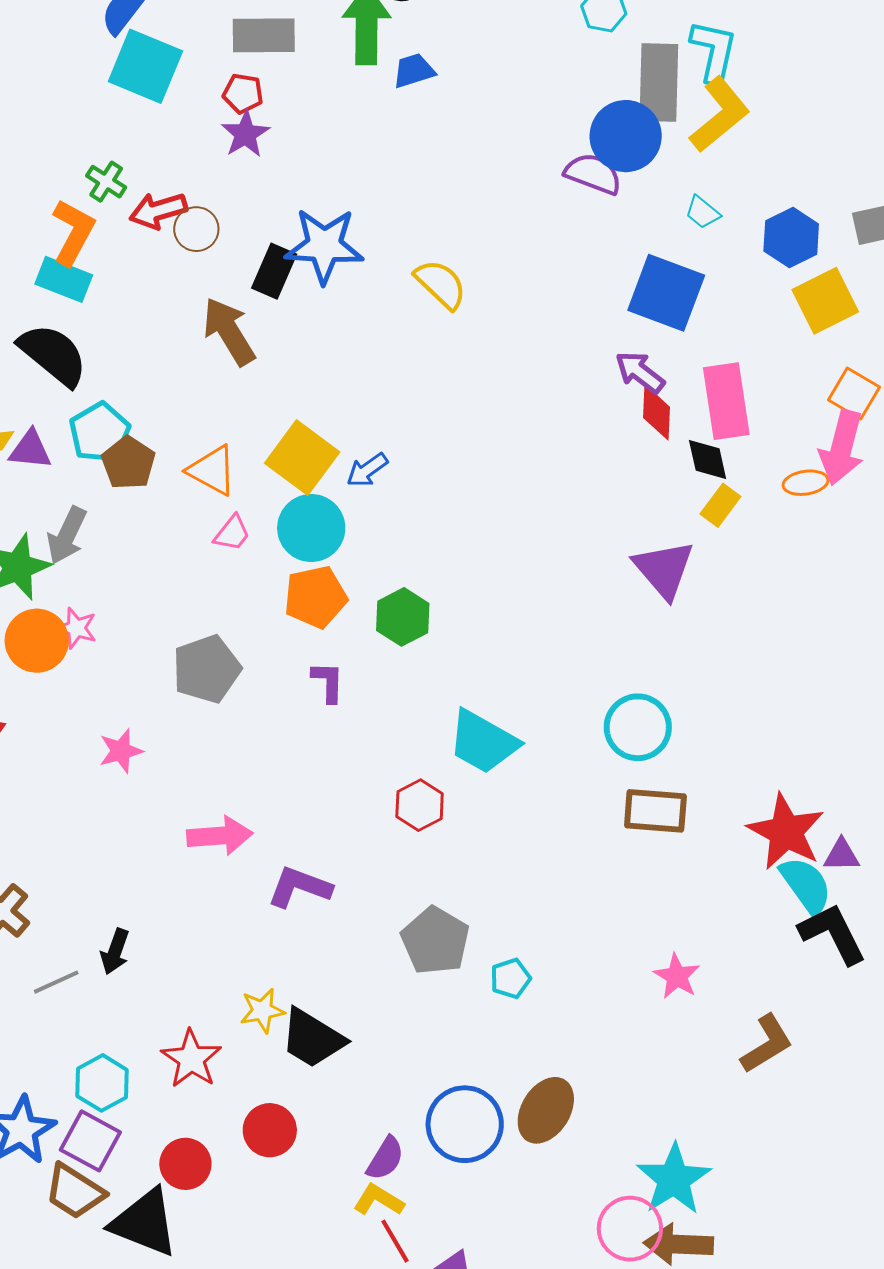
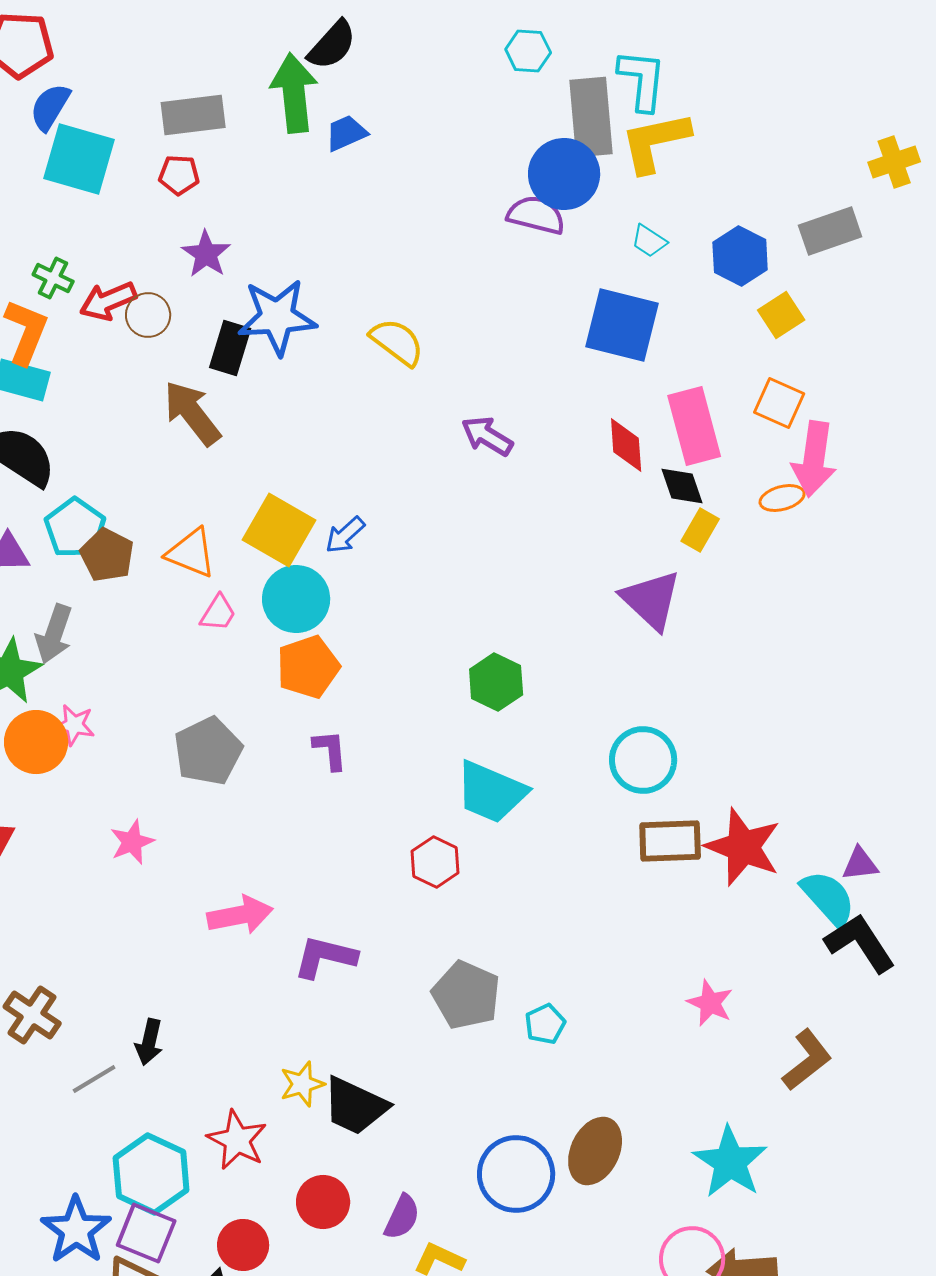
yellow L-shape: (720, 115) -> (655, 142), turned -146
purple star: (245, 134) -> (206, 254), moved
yellow square: (825, 301) -> (781, 315), size x0.7
purple arrow: (640, 372) -> (487, 436), moved
orange square: (854, 394) -> (779, 403), moved
green hexagon: (403, 617) -> (496, 682), moved
red star: (786, 832) -> (743, 847), moved
cyan hexagon: (102, 1083) -> (151, 1174), size x1.4
purple semicircle: (385, 1158) -> (402, 1217), moved
cyan star: (674, 1179) -> (730, 1162), moved

